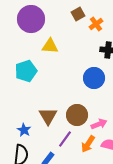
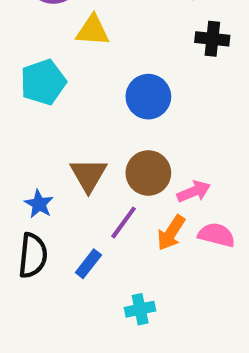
blue circle: (94, 78) -> (148, 97), moved

